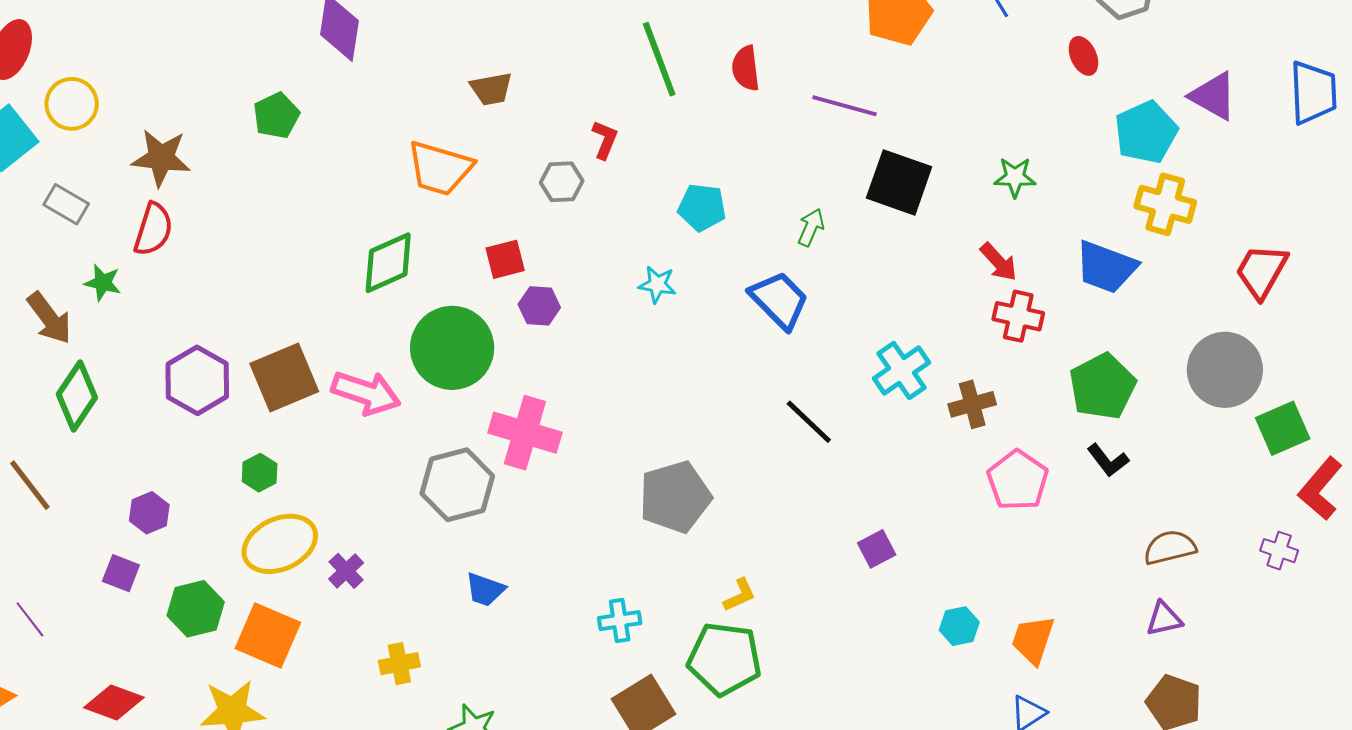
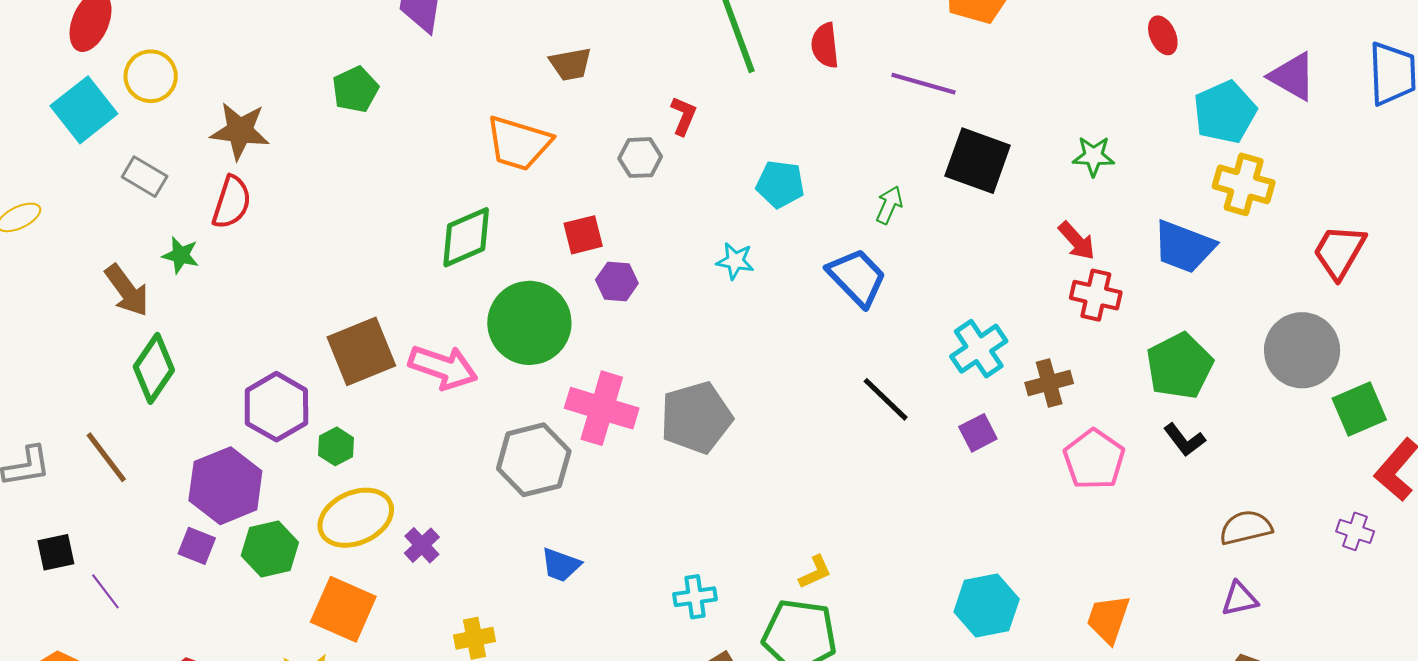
purple hexagon: (197, 380) -> (276, 407), moved
gray pentagon: (675, 497) -> (696, 418), moved
purple hexagon: (149, 513) -> (225, 486), size x1.8
purple square: (877, 549) -> (978, 433), moved
green hexagon: (196, 609) -> (270, 549), moved
cyan hexagon: (959, 626) -> (987, 606), moved, size x1.6

